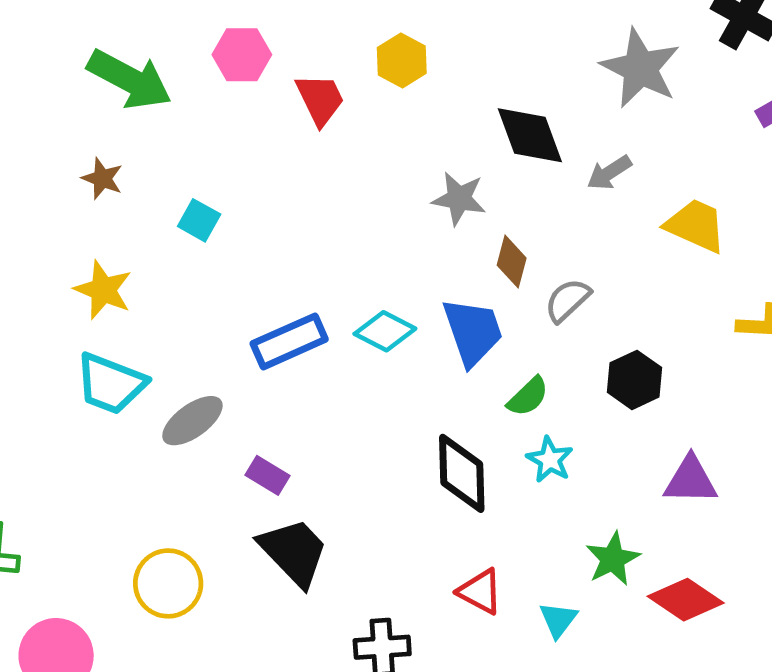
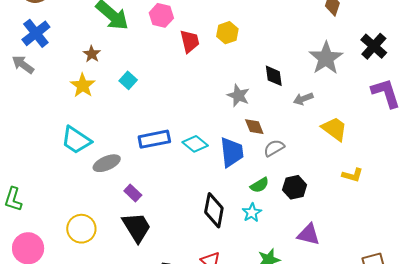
black diamond: (530, 135) -> (274, 76), size x0.7
brown diamond: (512, 262) -> (254, 127), turned -50
yellow star: (103, 290) -> (83, 85), moved
green semicircle: (528, 397) -> (260, 185), moved

